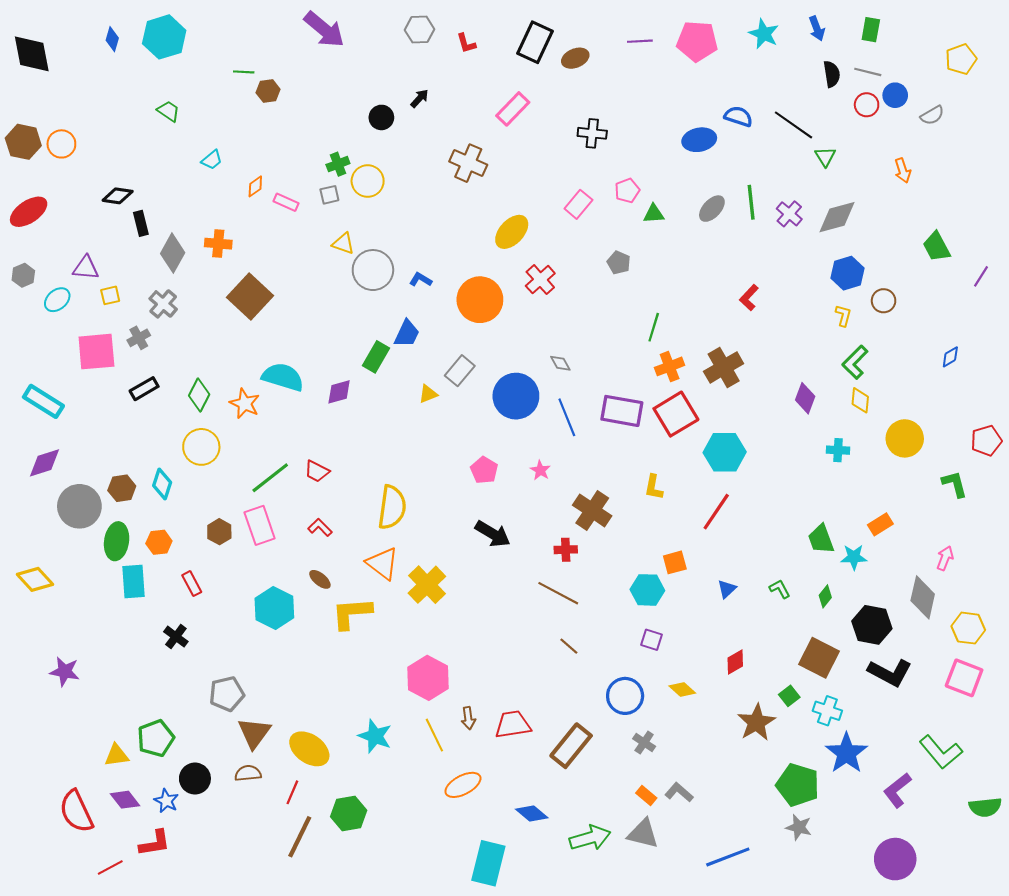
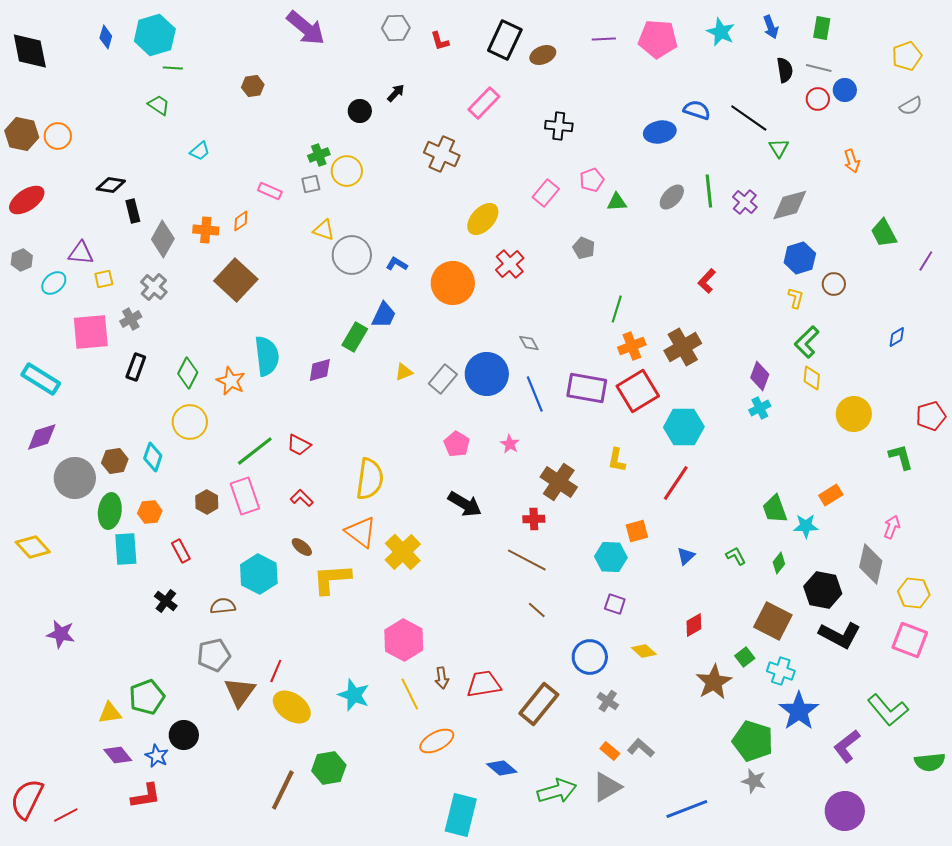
green line: (244, 72) -> (173, 68), moved
gray semicircle: (932, 115) -> (911, 106), moved
orange diamond: (255, 186) -> (241, 221), moved
gray rectangle: (460, 371) -> (443, 379), moved
cyan semicircle: (283, 377) -> (267, 356), turned 66
black rectangle: (144, 389) -> (136, 367), turned -40
cyan cross: (838, 450) -> (760, 408), moved, turned -30
brown semicircle: (248, 773) -> (223, 606), moved
red line: (292, 792) -> (276, 671), moved
red semicircle: (76, 811) -> (27, 799), moved, turned 51
gray triangle: (643, 834) -> (607, 787), turned -44
red line: (110, 868) -> (66, 815), moved

